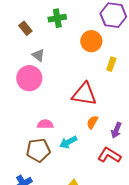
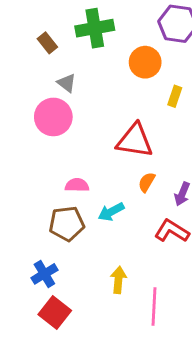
green cross: (57, 18) -> (95, 28), size x1.4

